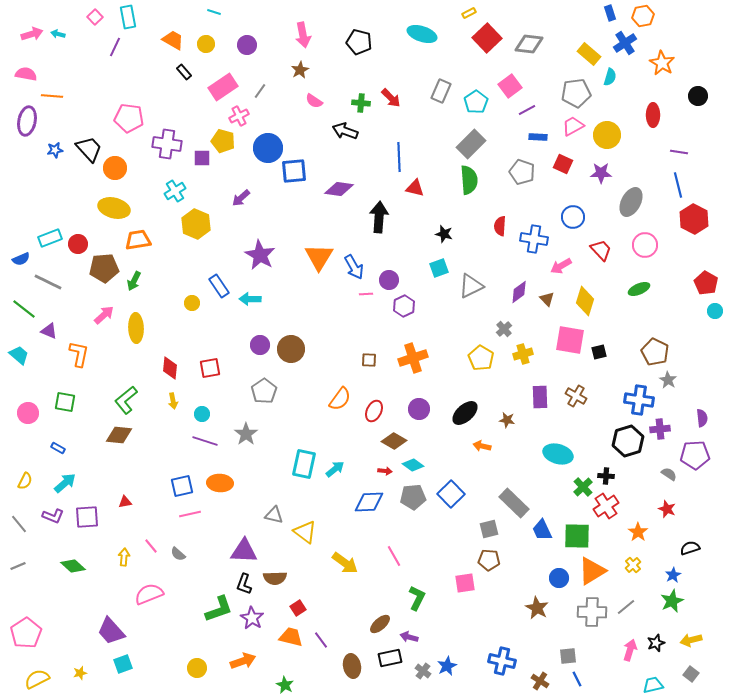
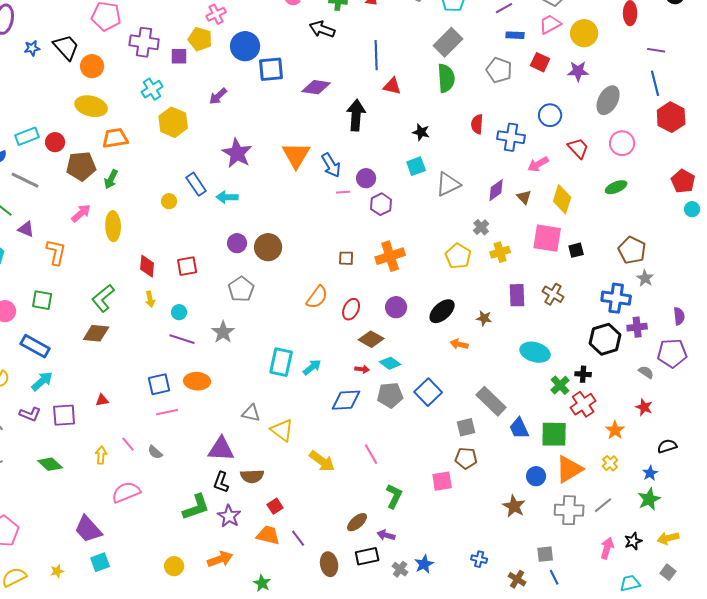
blue rectangle: (58, 448) -> (35, 346), size x2.0
blue cross: (502, 661) -> (479, 559), size x0.6

